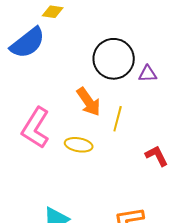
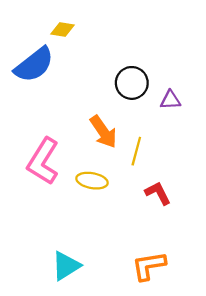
black circle: (114, 59) -> (132, 83), size x0.7
red L-shape: (157, 156) -> (158, 193), moved

